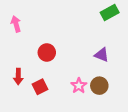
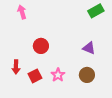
pink arrow: (16, 24) -> (22, 12), moved
pink star: (79, 86) -> (58, 75), moved

